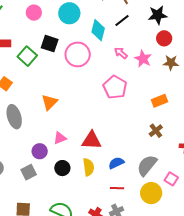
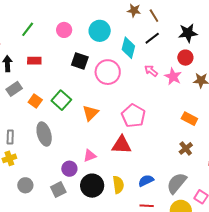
red circle: (164, 38) -> (185, 58), moved
green square: (27, 56) -> (61, 100), moved
pink pentagon: (115, 87) -> (133, 116), moved
orange rectangle: (159, 101) -> (189, 119), turned 49
orange triangle: (49, 102) -> (91, 113), moved
red triangle: (92, 140) -> (121, 145), moved
black circle: (62, 168) -> (92, 186), size x1.5

